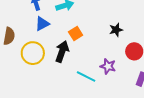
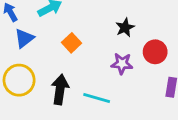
black arrow: (62, 51) -> (60, 90), moved
purple star: (108, 66) -> (122, 64), moved

